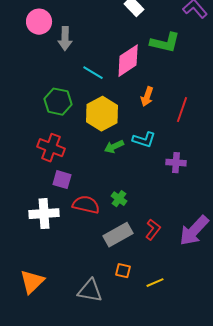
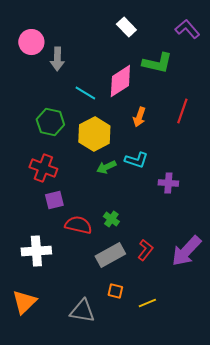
red line: (182, 110) -> (182, 111), moved
purple square: (62, 180) -> (54, 200), turned -30
white cross: (44, 214) -> (36, 251), moved

